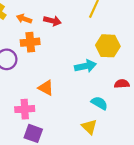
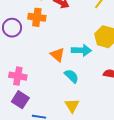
orange triangle: (46, 88) -> (57, 55), moved
cyan semicircle: (99, 103) -> (71, 76), moved

